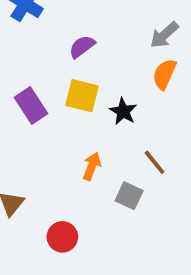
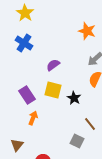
orange arrow: (92, 166) -> (33, 118), moved

